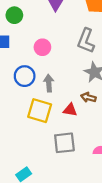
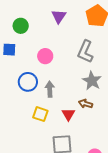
red triangle: (70, 110) -> (68, 114), turned 48
yellow square: (40, 111) -> (40, 114), size x0.7

